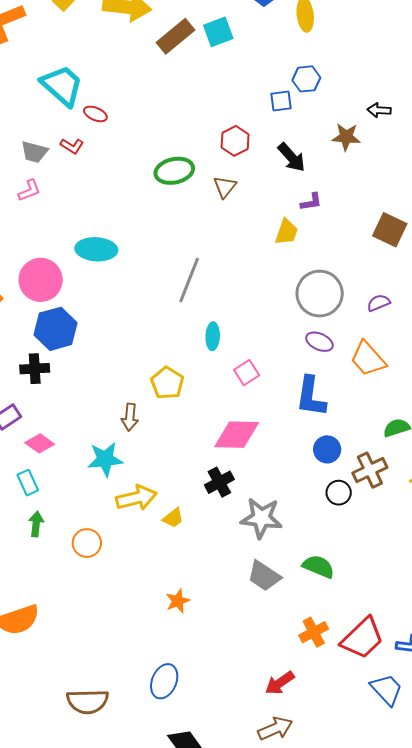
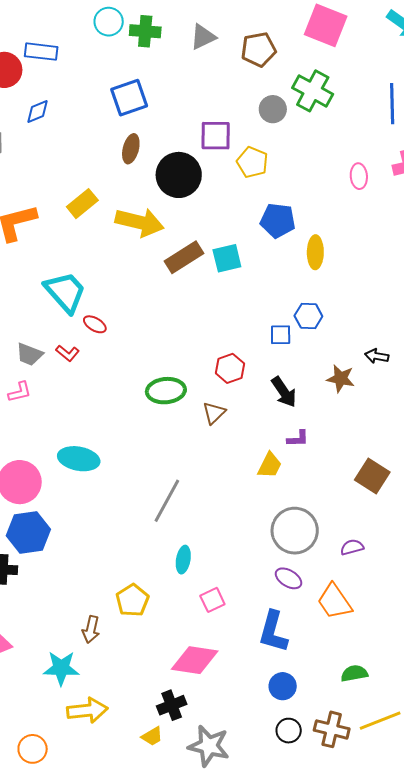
brown cross: (370, 470) -> (332, 729), moved, turned 32
yellow trapezoid: (173, 518) -> (152, 736), moved

